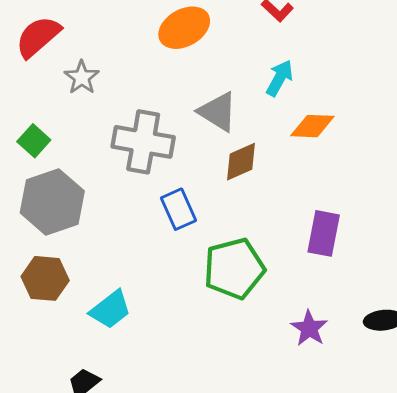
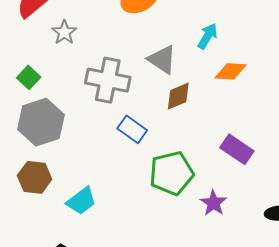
blue rectangle: (178, 209) -> (132, 129), turned -32
purple rectangle: (324, 233) -> (237, 149), turned -68
purple star: (309, 328) -> (213, 203), moved

